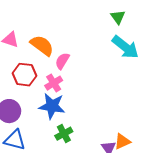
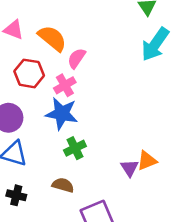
cyan arrow: (125, 47) -> (155, 44), turned 84

